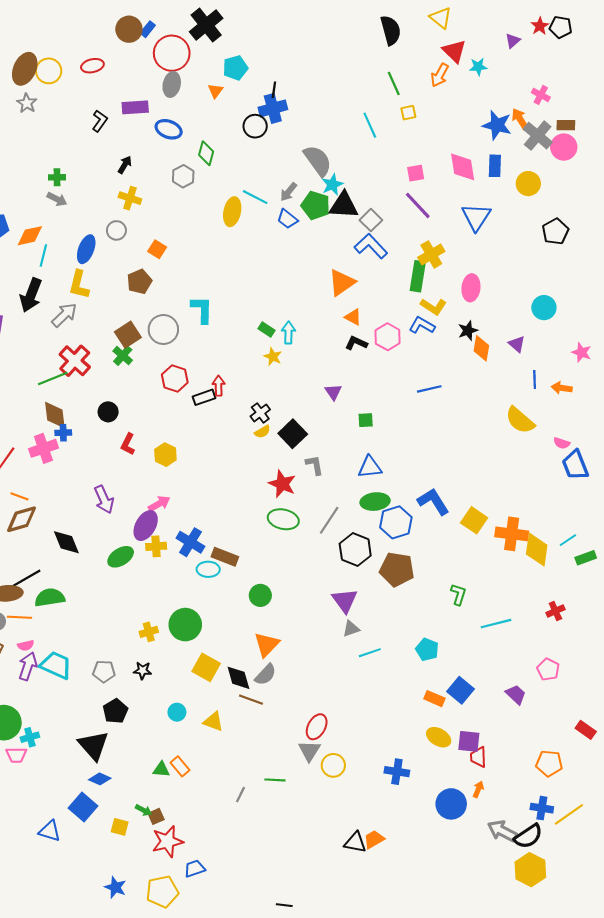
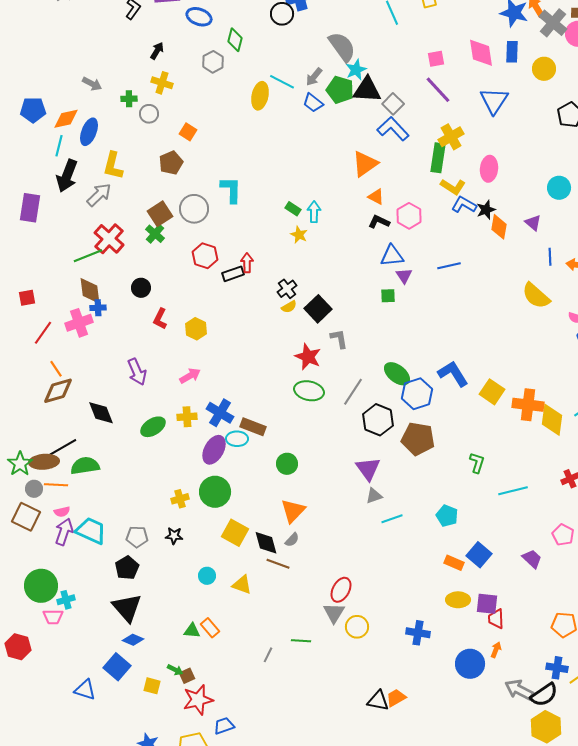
green cross: (57, 177) -> (129, 99), moved
blue ellipse: (86, 249) -> (89, 132), moved
cyan line: (43, 255) -> (59, 146), moved
blue L-shape: (422, 325) -> (464, 205), moved
purple triangle: (333, 392) -> (404, 276), moved
blue triangle: (370, 467) -> (392, 256), moved
orange line: (19, 496) -> (56, 369), turned 36
green ellipse: (375, 502) -> (397, 374), turned 44
purple ellipse: (146, 526) -> (214, 450), moved
gray semicircle: (266, 675) -> (292, 540), size x0.7
black pentagon: (115, 711) -> (127, 568), moved
yellow ellipse: (439, 737) -> (458, 600), turned -30

